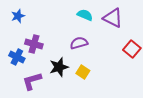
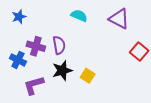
cyan semicircle: (85, 15) -> (79, 16), moved
purple semicircle: (79, 43) -> (59, 45), moved, turned 96

